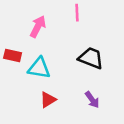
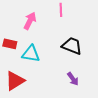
red triangle: (48, 100) -> (15, 81), moved, size x1.5

